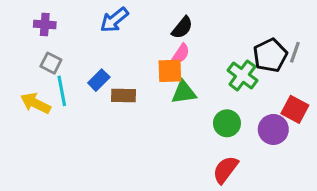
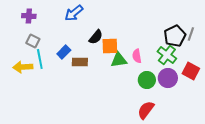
black semicircle: (182, 28) -> (96, 37), moved
pink semicircle: (181, 54) -> (137, 56), moved, turned 136
green cross: (242, 75) -> (167, 55), moved
yellow arrow: (36, 103) -> (23, 67), turned -30
purple circle: (273, 129) -> (168, 78), moved

